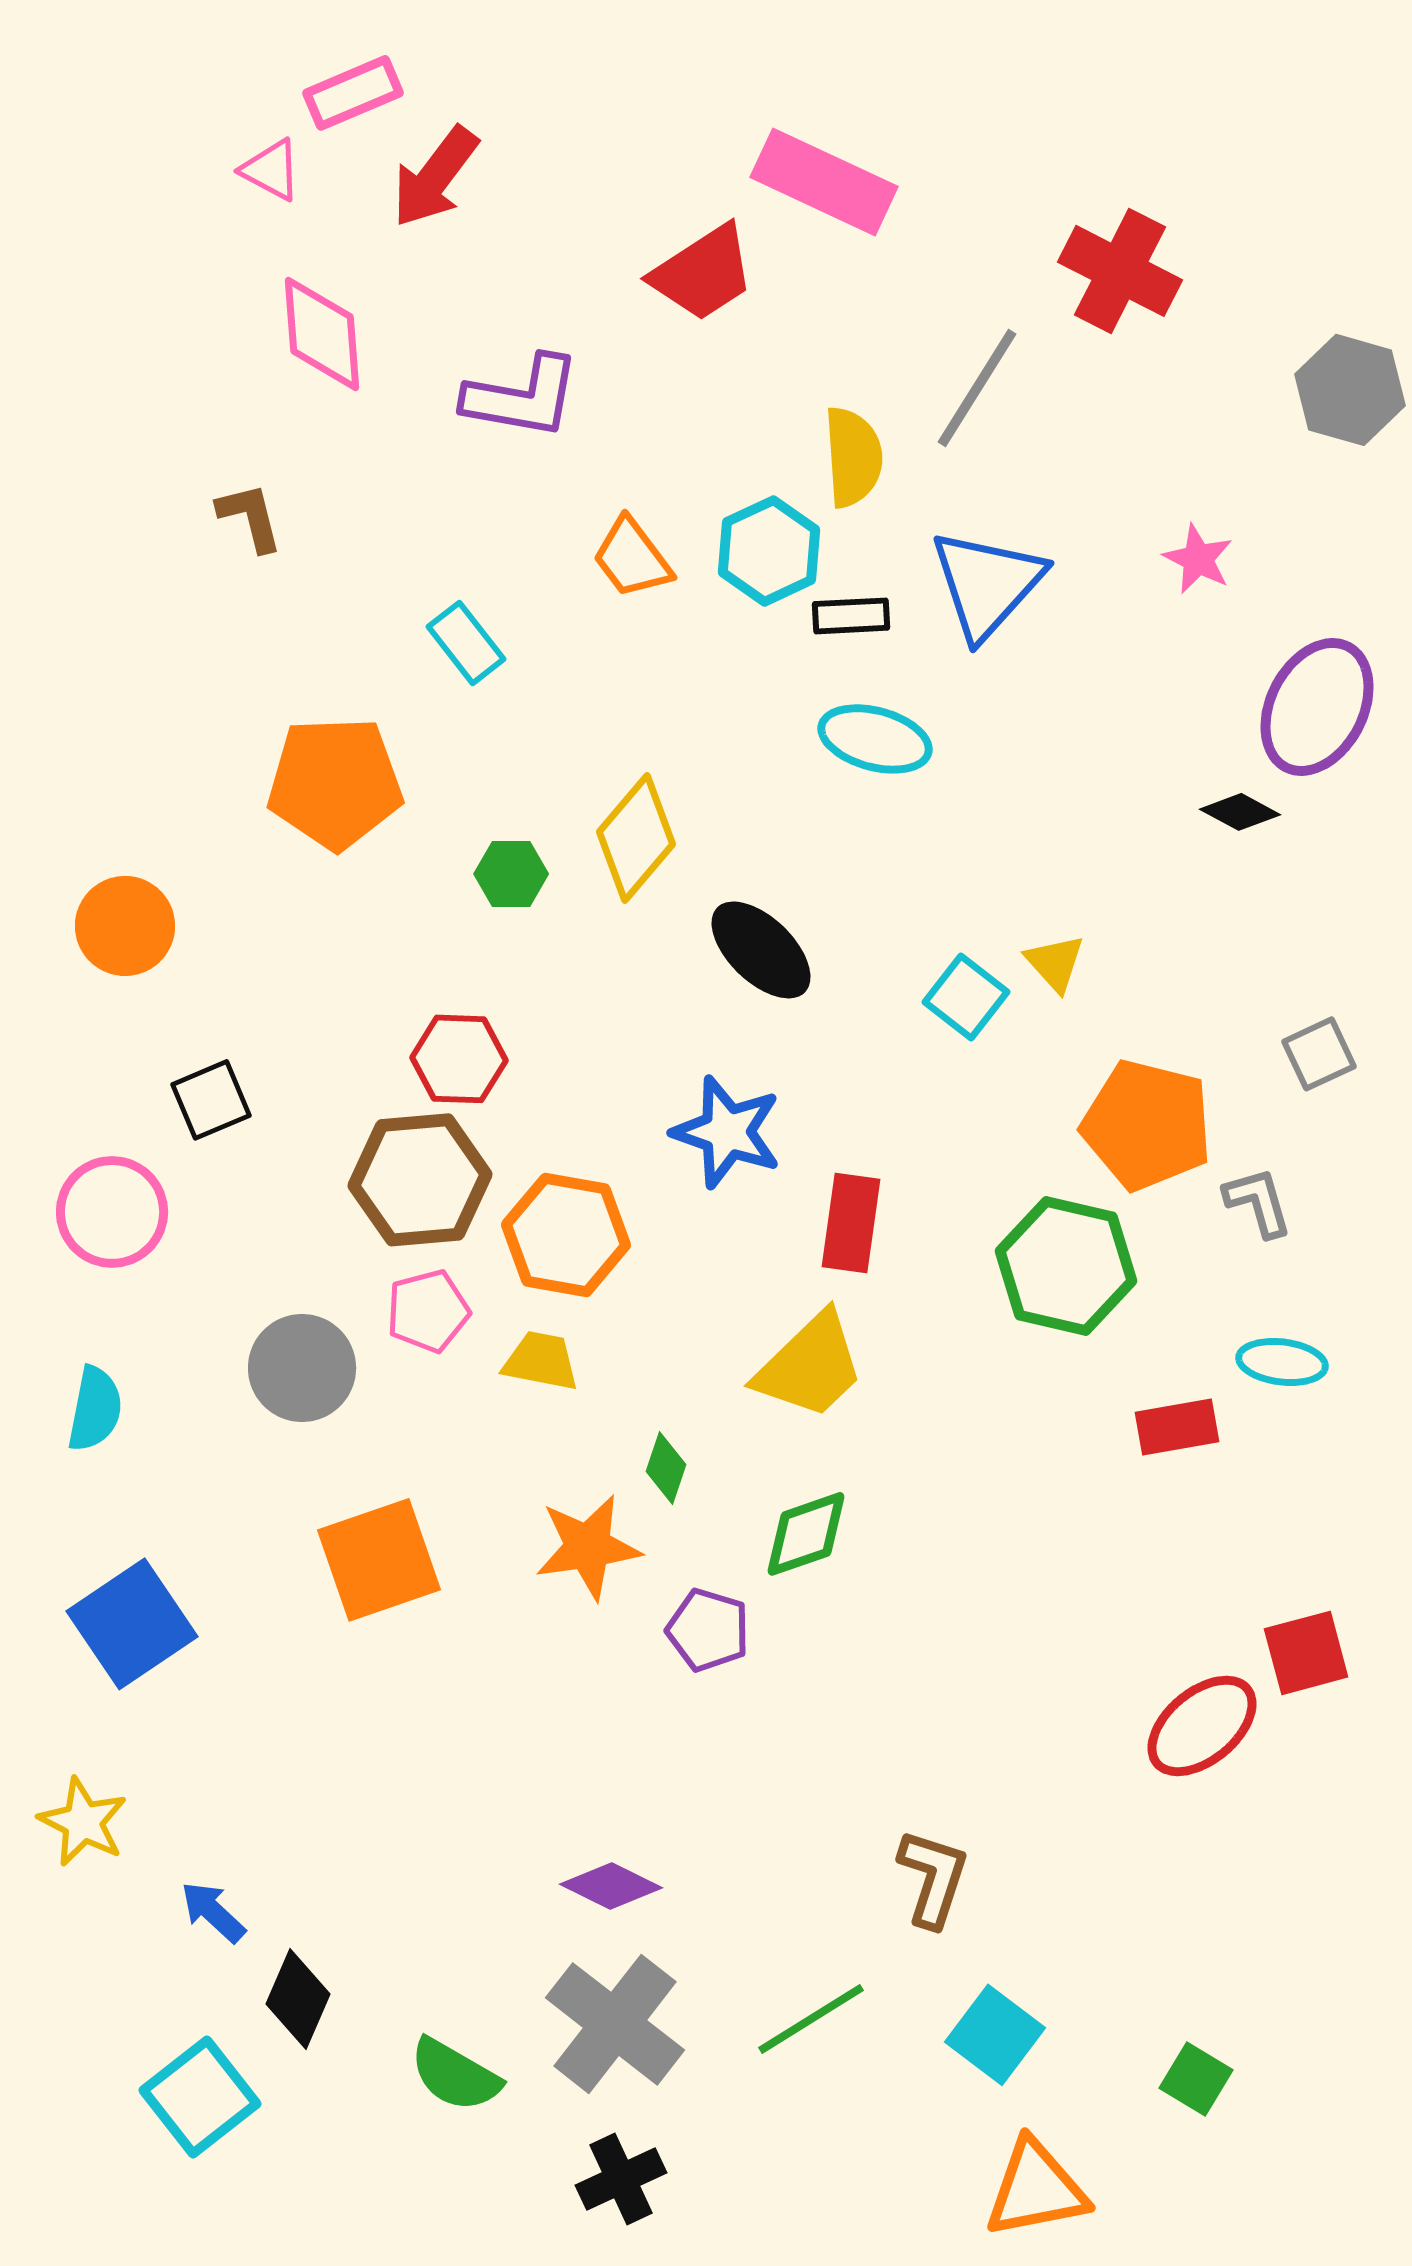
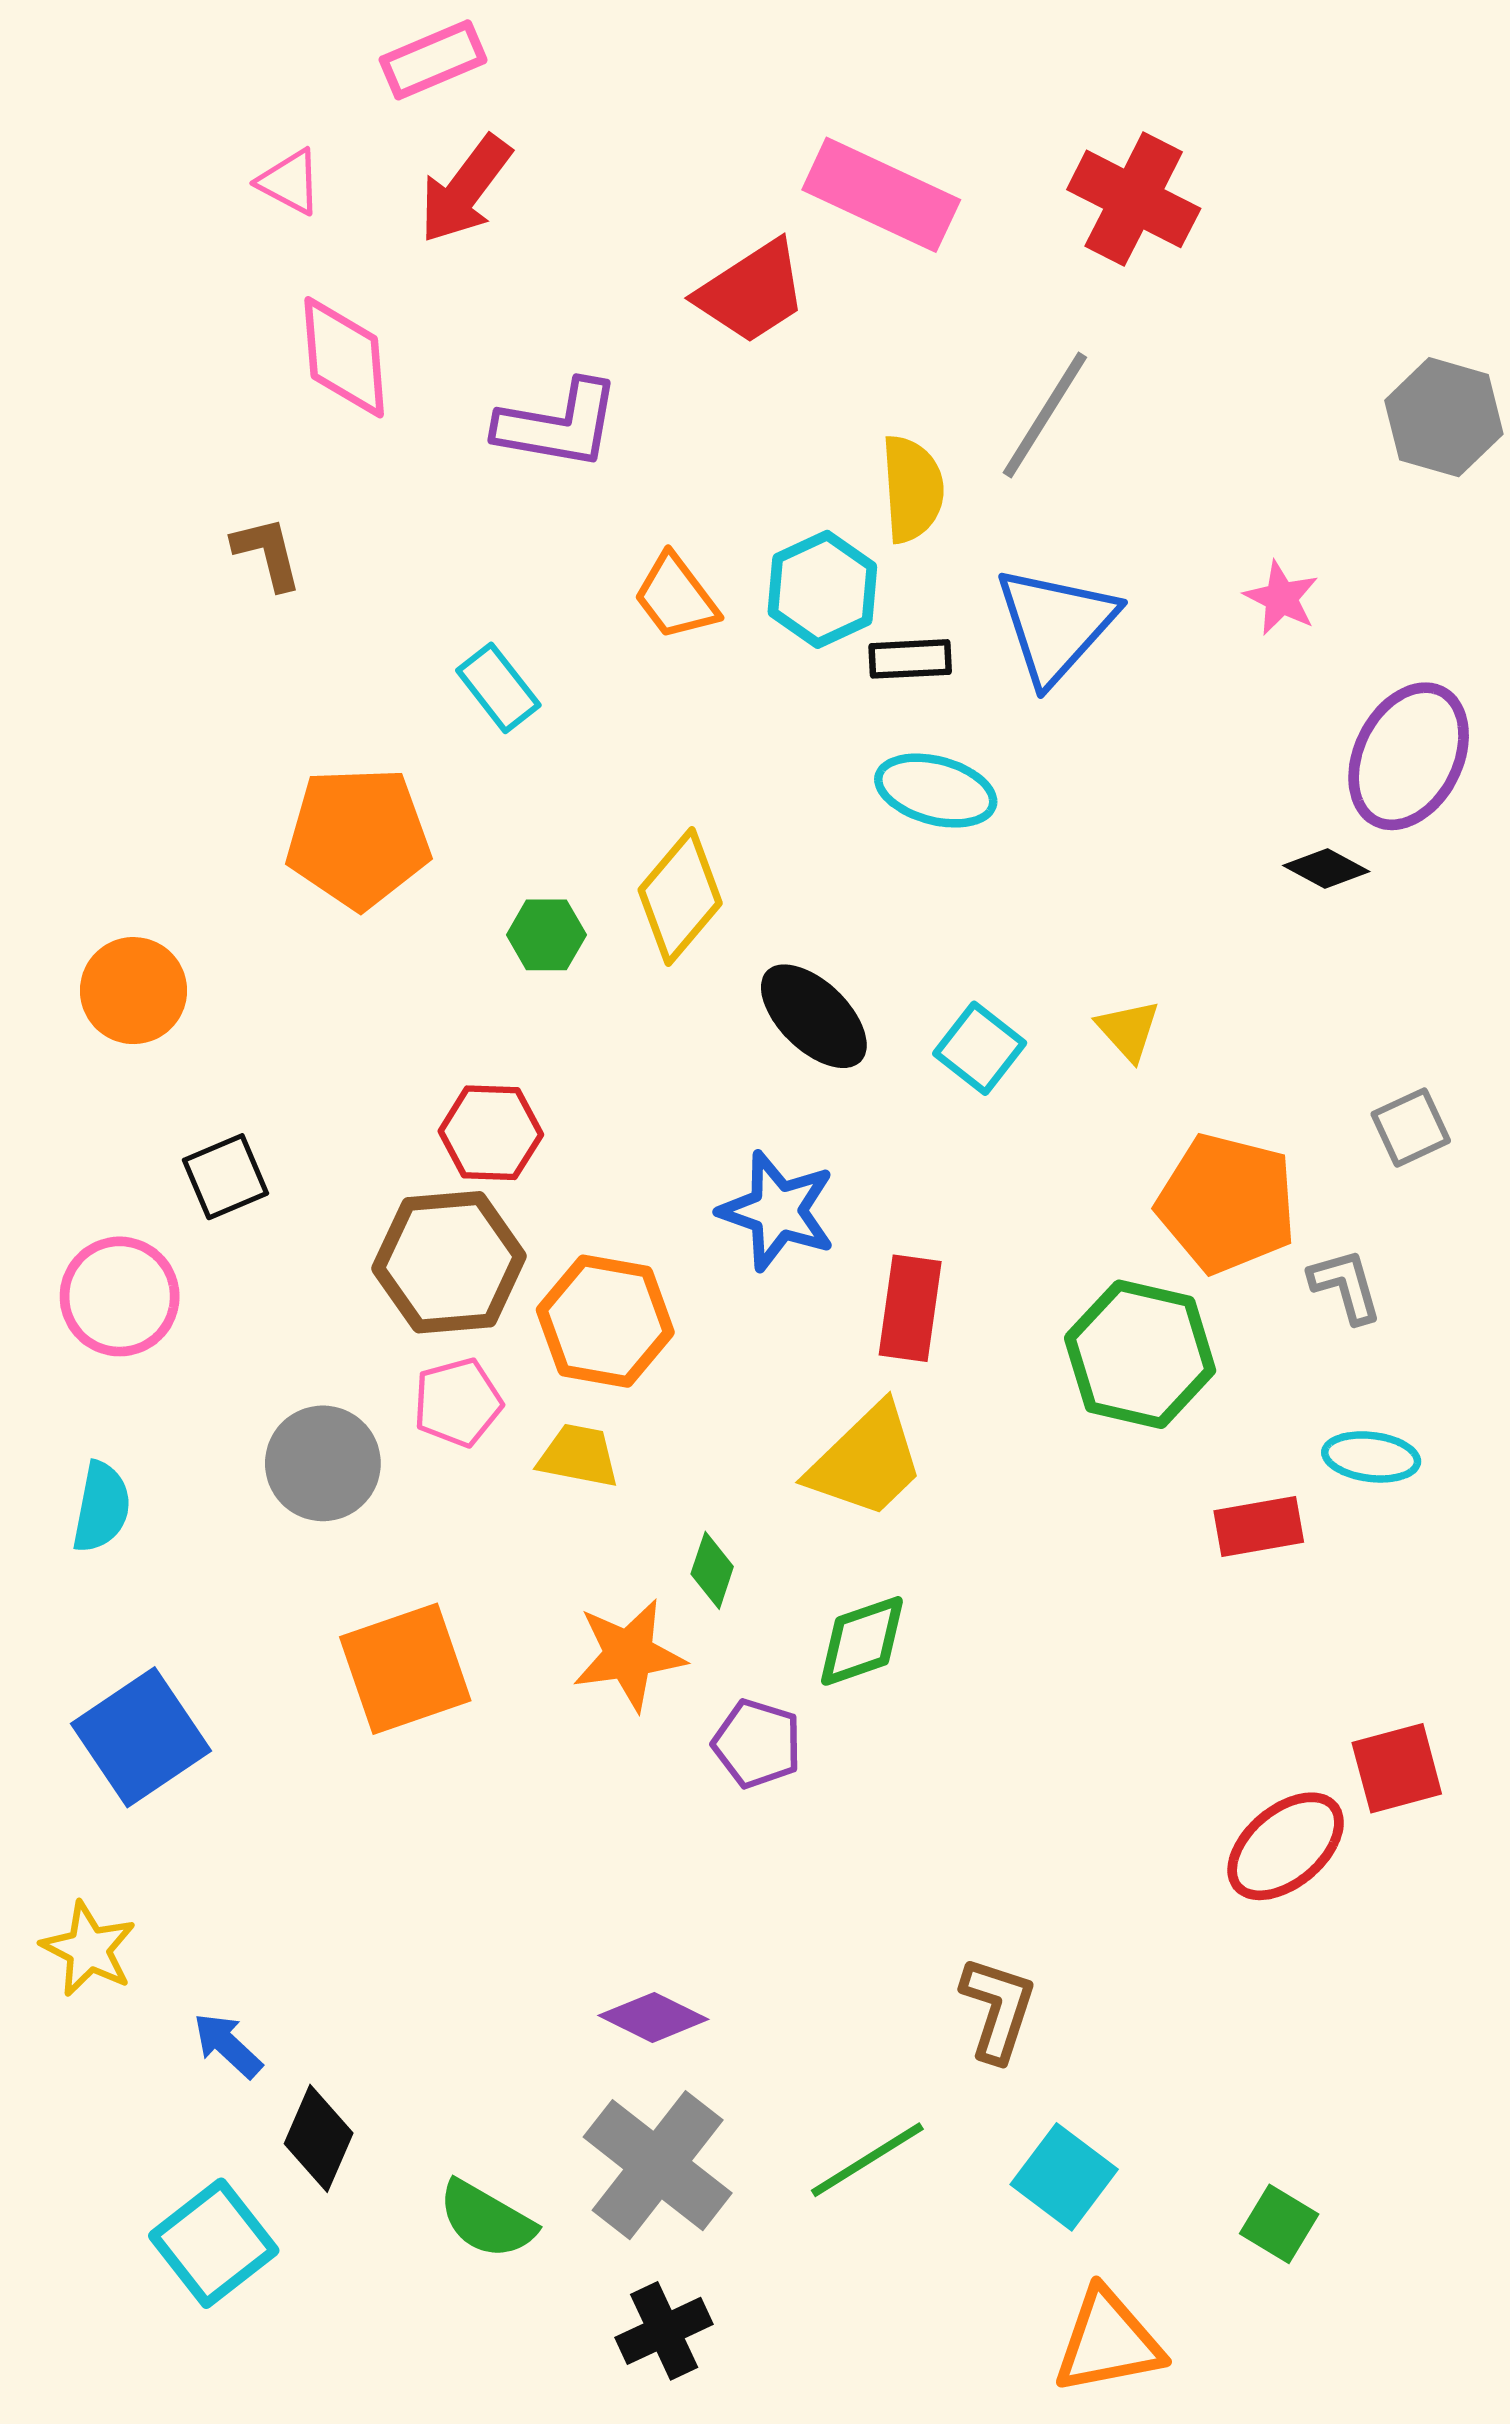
pink rectangle: (353, 93) -> (433, 60), moved
red cross: (1120, 271) -> (1134, 199), moved
cyan square: (966, 997) -> (980, 1048), moved

